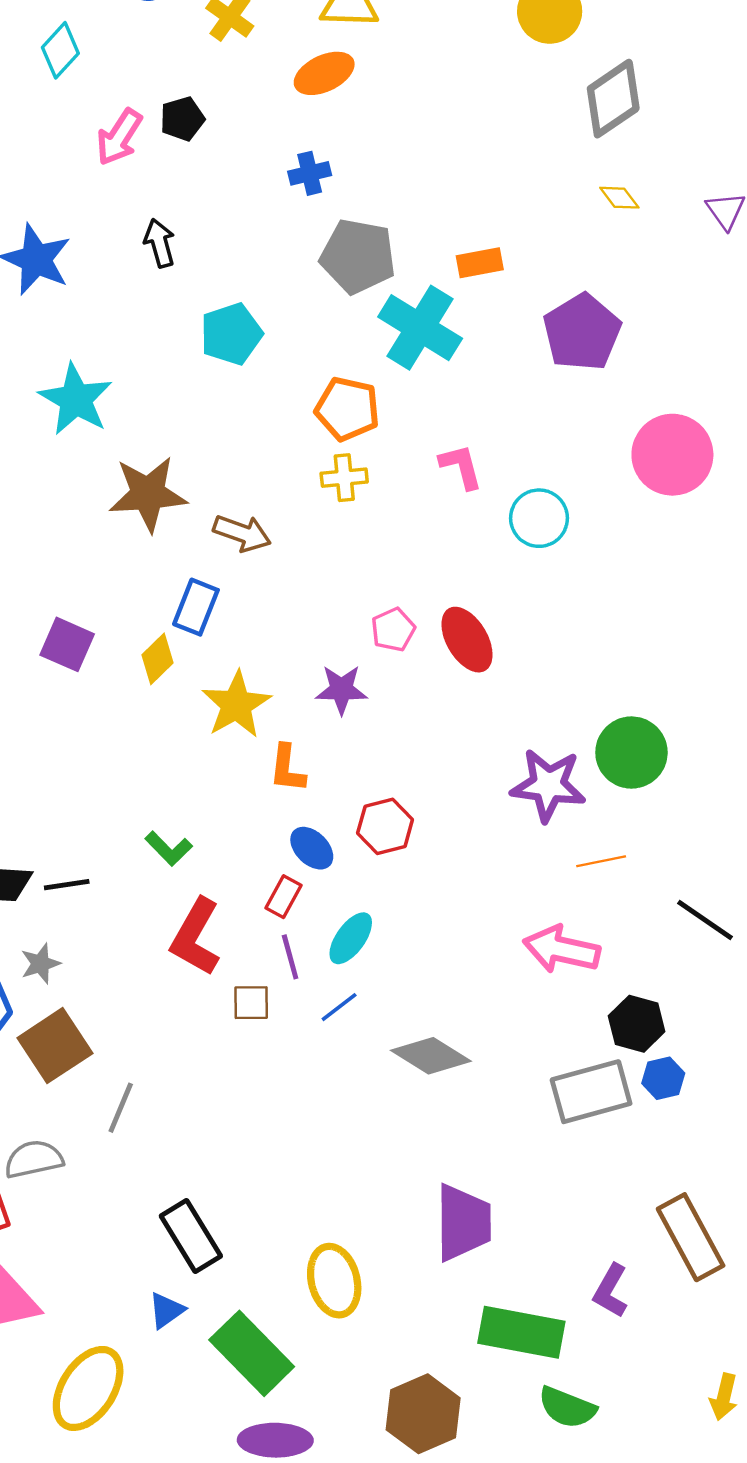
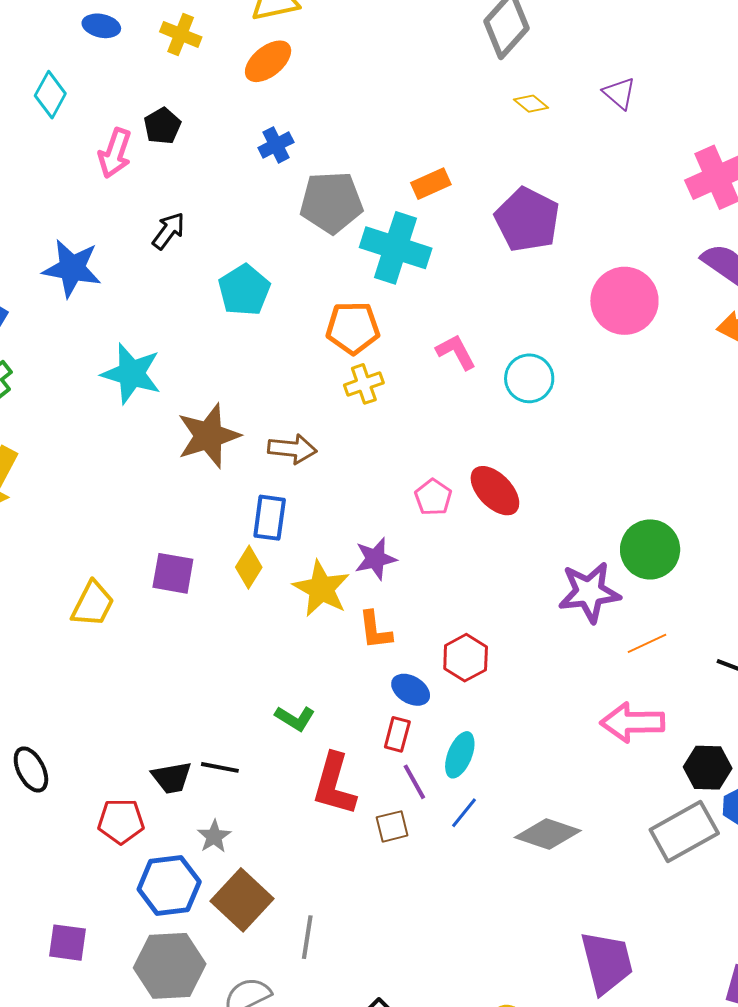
black arrow: (160, 243) -> (168, 231), turned 66
purple star: (341, 690) -> (375, 559), moved
black line: (67, 885) -> (220, 767), turned 33

